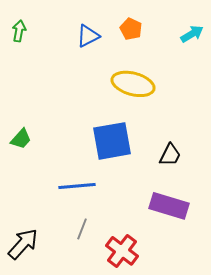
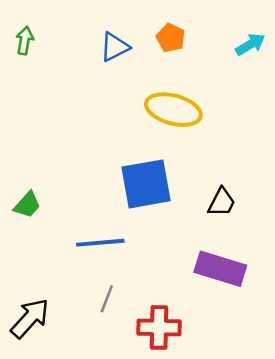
green trapezoid: (21, 139) -> (27, 205), moved
red cross: (122, 251) -> (159, 327), turned -36

